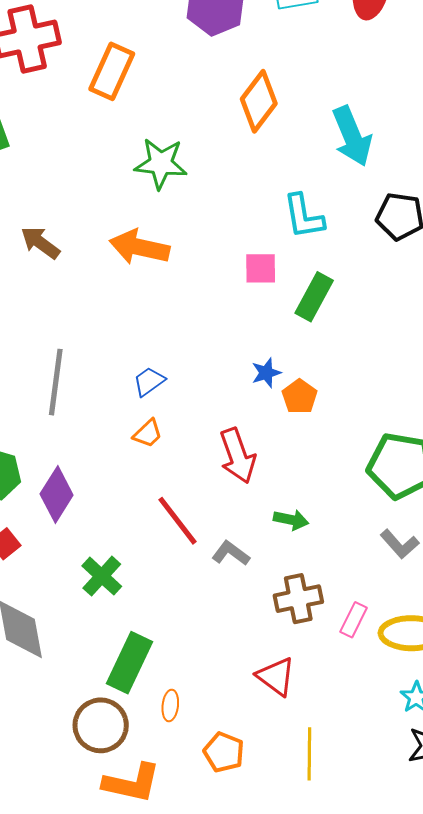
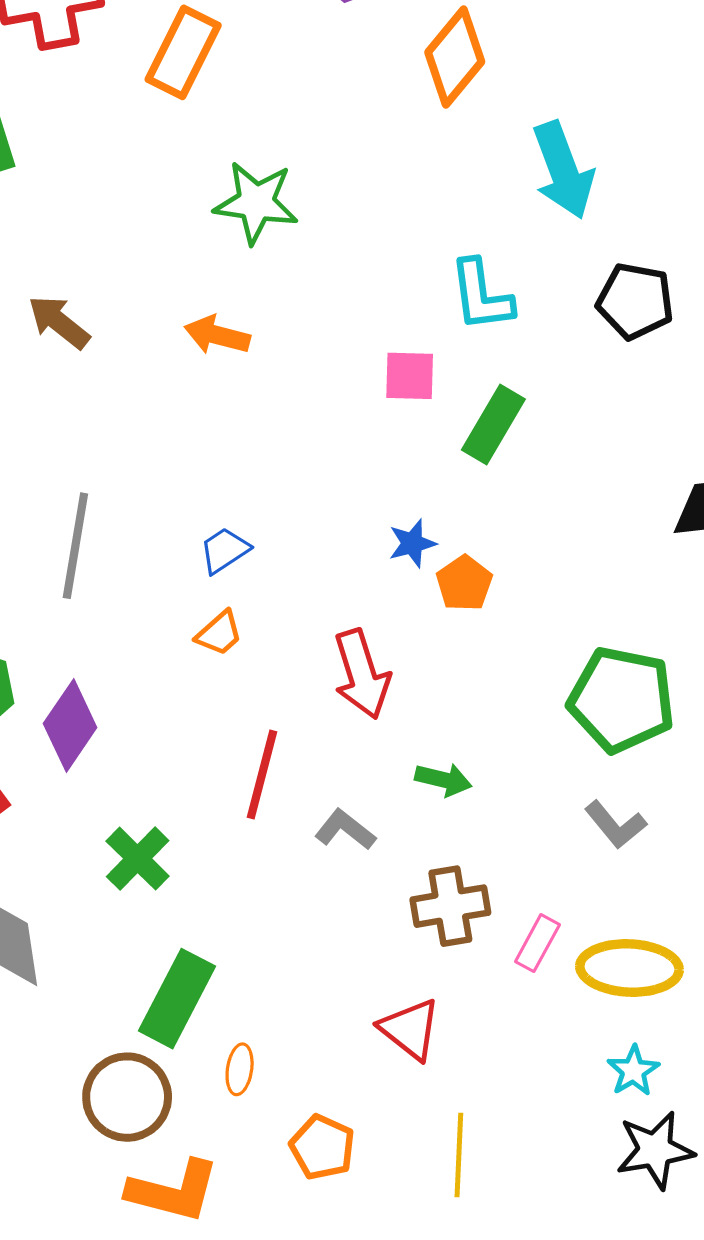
orange diamond: (259, 101) -> (455, 57), moved
orange arrow: (139, 247) -> (217, 335), size x0.7
red line: (178, 521) -> (262, 774), turned 50

